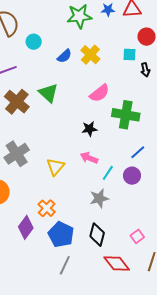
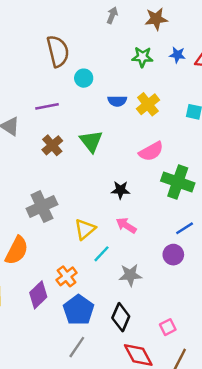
green star: (79, 16) -> (142, 57), size x0.7
blue semicircle: (64, 56) -> (117, 101), turned 35
brown cross: (17, 102) -> (52, 145), size x0.7
black star: (89, 129) -> (120, 190), moved
cyan line: (108, 173) -> (101, 254), moved

